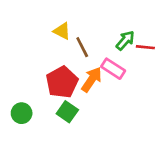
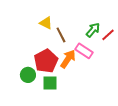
red line: (145, 47) -> (108, 35), turned -48
green square: (67, 112) -> (50, 83), turned -35
green circle: (22, 113) -> (28, 75), moved

